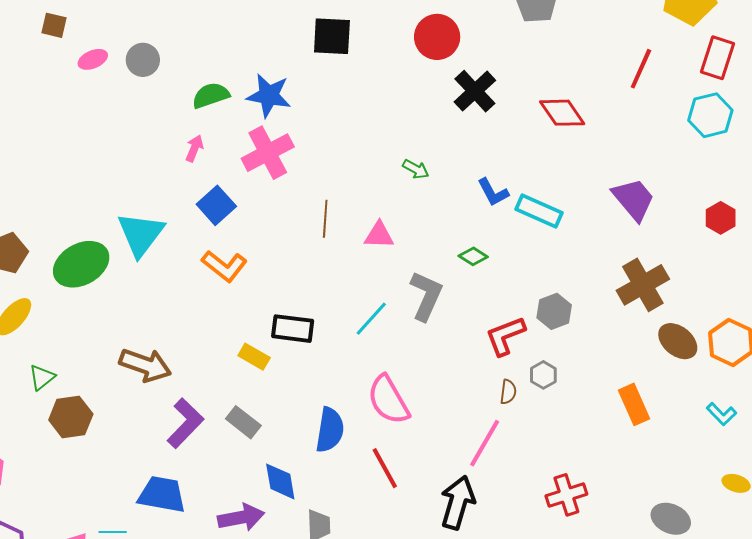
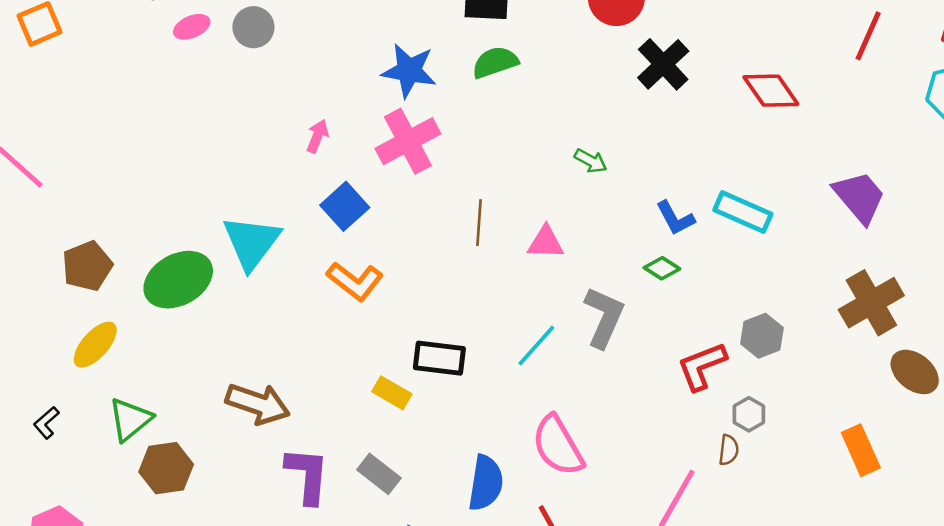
green semicircle: (211, 95) -> (495, 62), moved
blue L-shape: (493, 192) -> (675, 218), moved
green triangle: (42, 377) -> (130, 419), size x1.4
brown semicircle: (508, 392) -> (729, 450), moved
purple L-shape: (185, 423) -> (307, 475), turned -39

